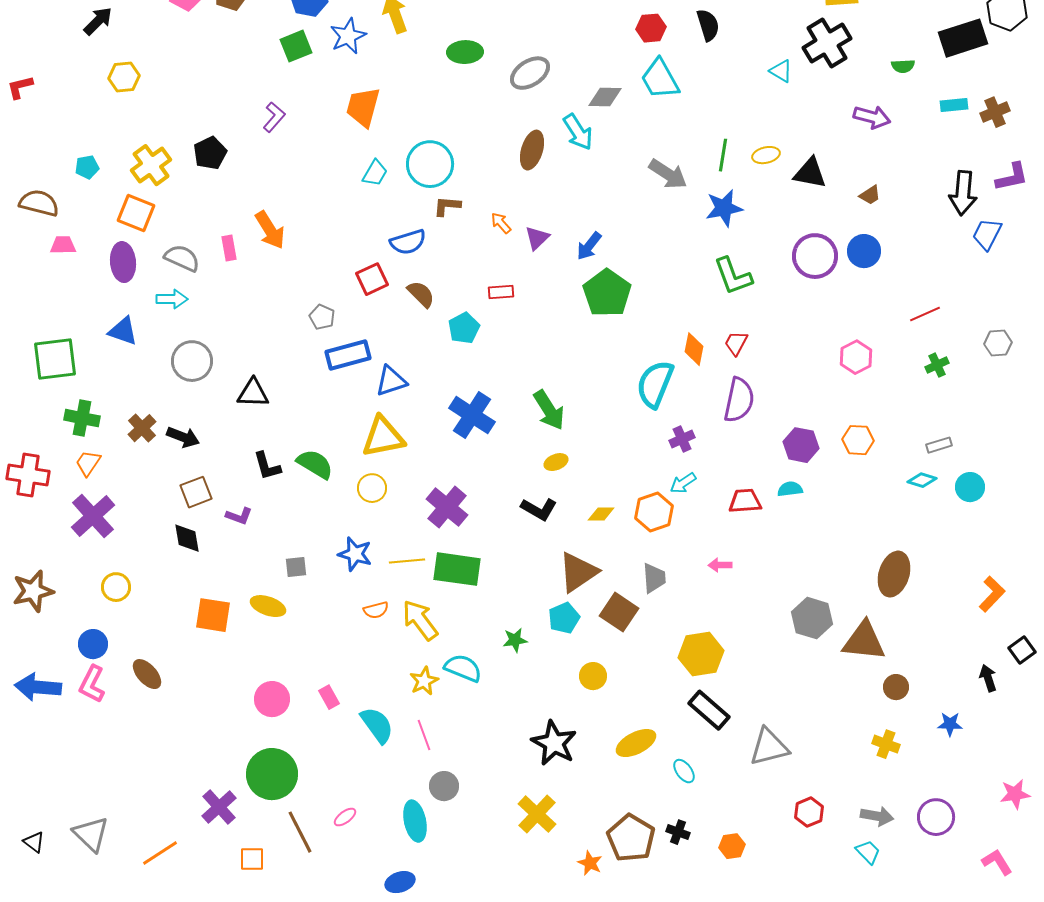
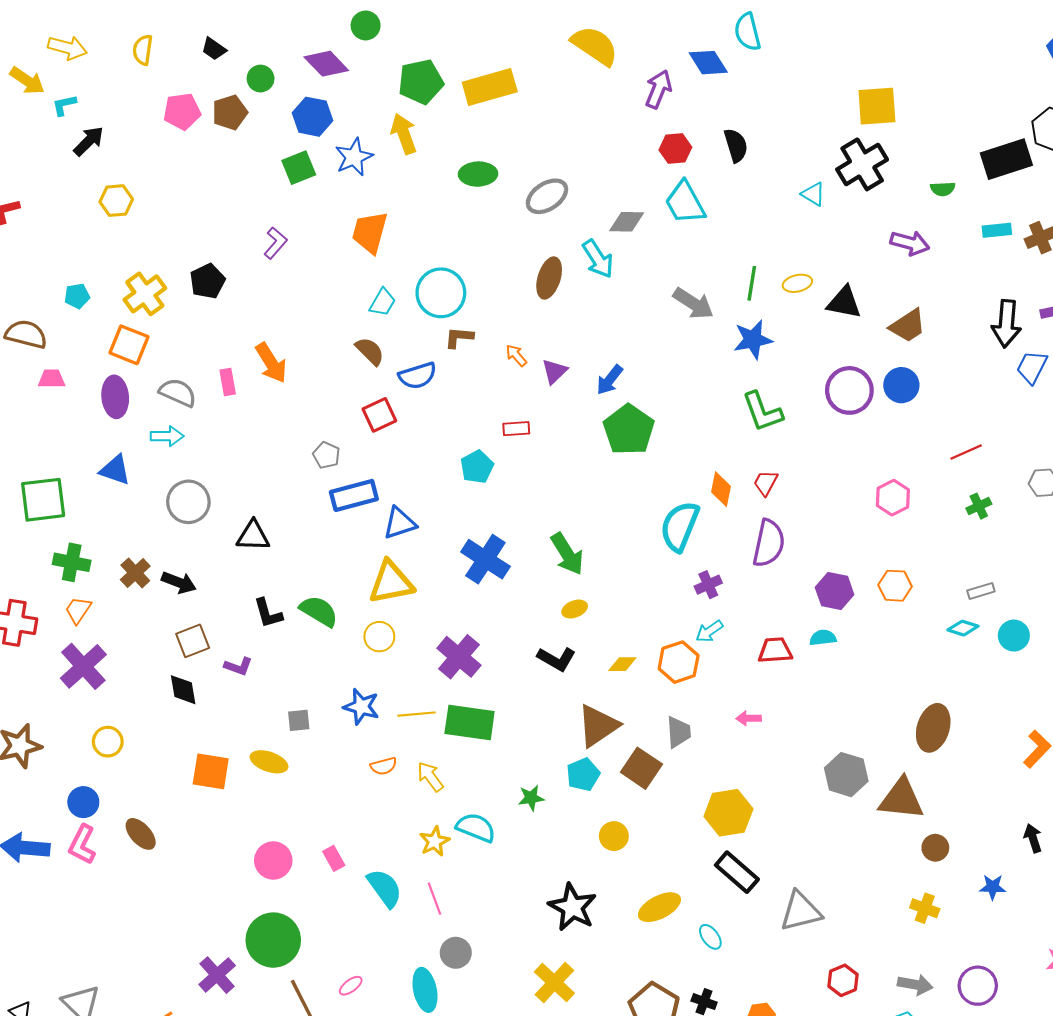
brown trapezoid: (870, 195) -> (908, 326), size x1.6
brown semicircle: (421, 294) -> (370, 351), moved
yellow arrow: (420, 620) -> (430, 777), size x0.7

